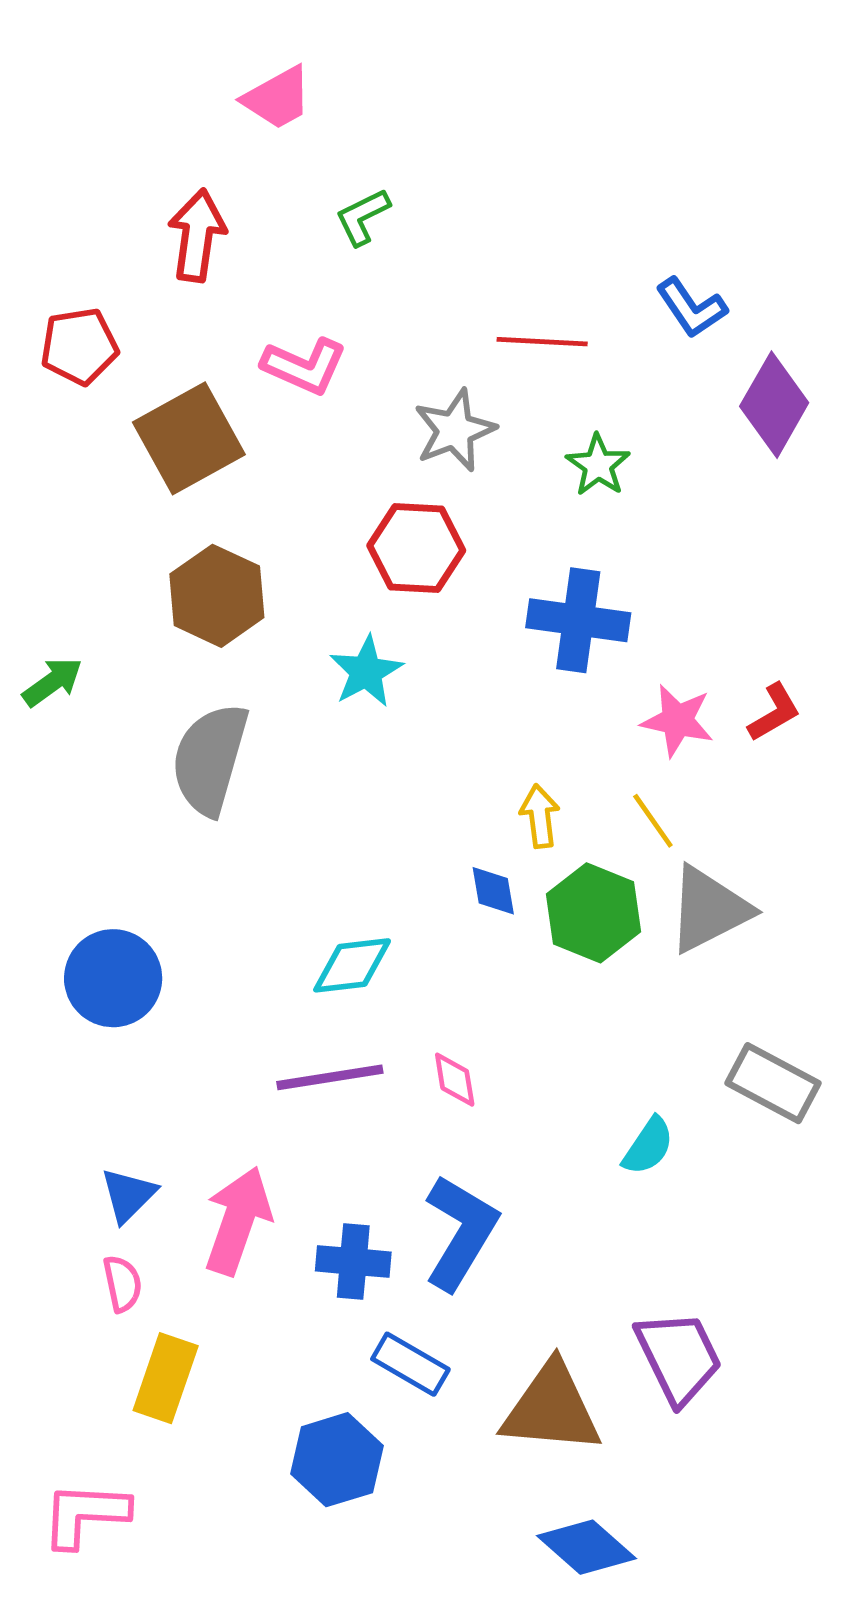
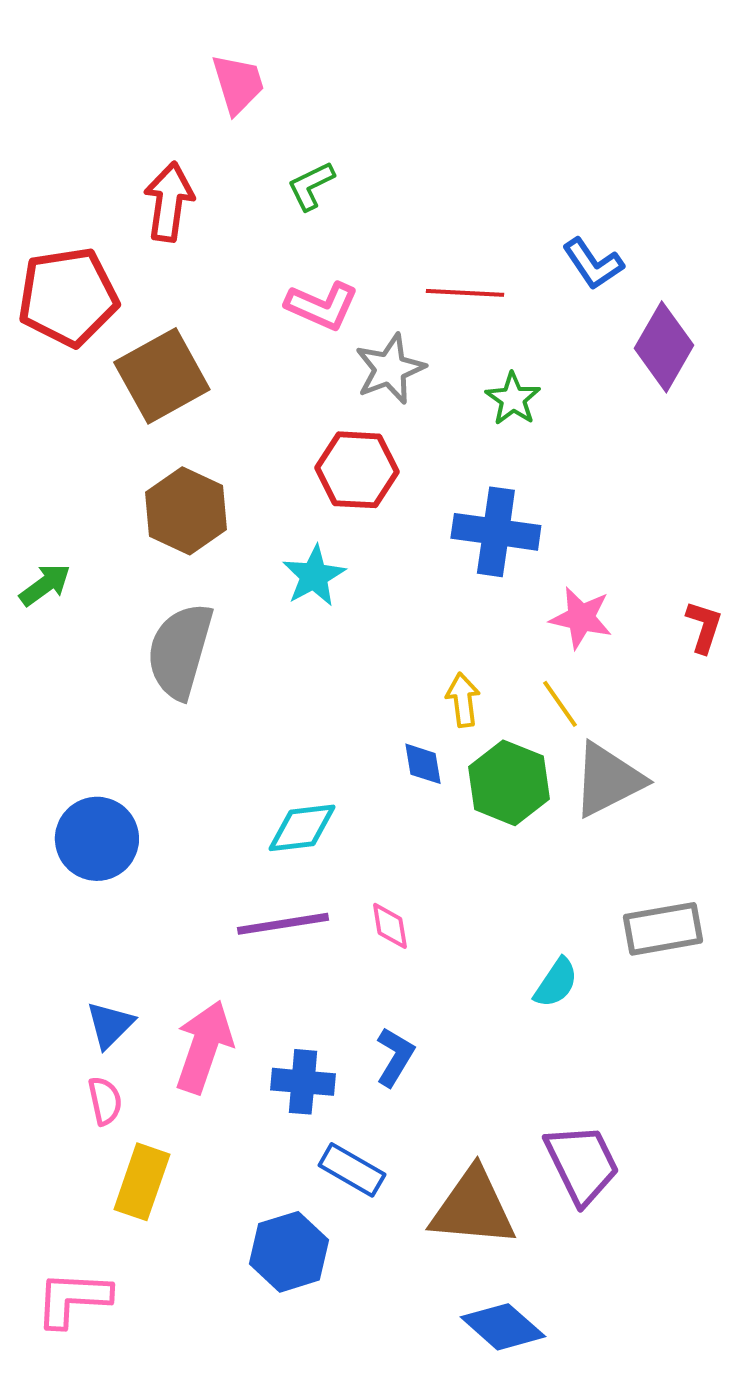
pink trapezoid: (277, 98) -> (238, 84), turned -78
red pentagon: (79, 346) -> (68, 297), size x1.5
pink L-shape: (304, 366) -> (322, 306), moved
red L-shape: (774, 712) -> (704, 627), moved, turned -42
gray rectangle: (773, 1083) -> (663, 929), turned -38
blue L-shape: (461, 1232) -> (395, 1057), size x0.6

